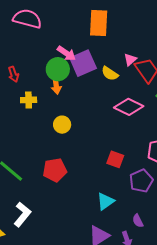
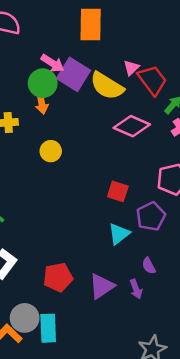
purple square: (83, 63) -> (73, 74), turned -32
yellow semicircle: (110, 73) -> (107, 86), size x1.6
red pentagon: (55, 170) -> (58, 277), moved
cyan triangle: (105, 201) -> (119, 234), moved

